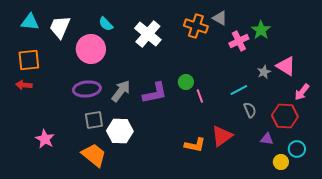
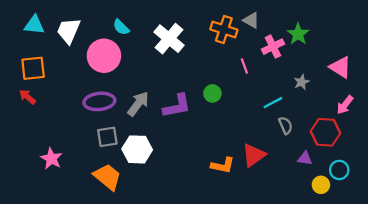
pink triangle: (286, 66) -> (340, 67), moved
red arrow: (24, 85) -> (27, 97), turned 35
pink line: (200, 96) -> (244, 66), moved

